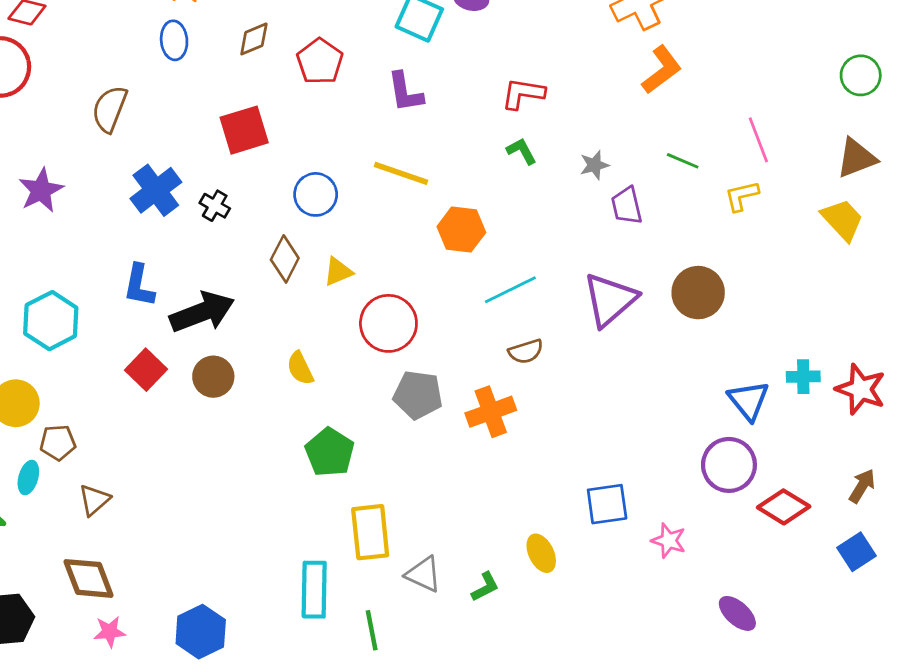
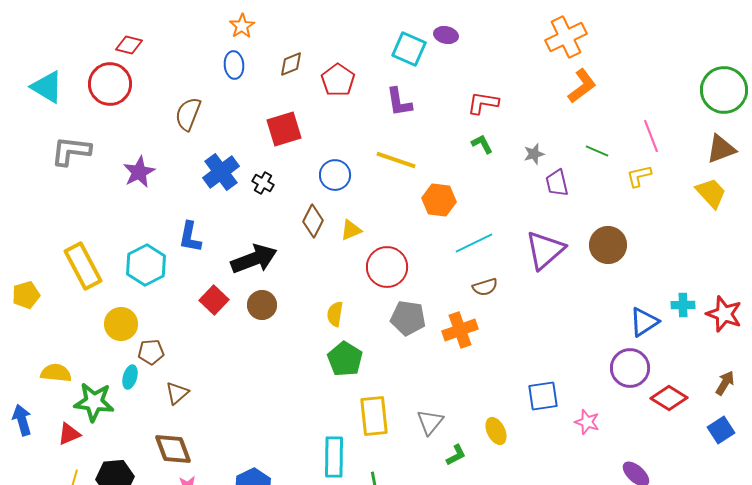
green circle: (861, 75) -> (724, 90), size x1.6
blue L-shape: (139, 286) -> (190, 237), moved
yellow semicircle: (300, 368) -> (335, 314), moved, turned 35
blue triangle: (749, 400) -> (644, 322), turned 36
gray triangle: (423, 574) -> (430, 422), moved, turned 44

